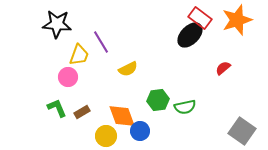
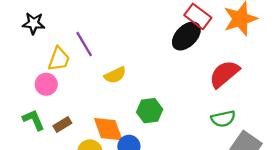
black star: (57, 24) -> (34, 23), size x0.7
red semicircle: (223, 68) -> (224, 74), size x1.8
green semicircle: (185, 107) -> (223, 119), moved

